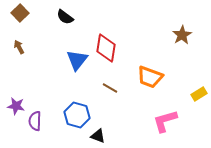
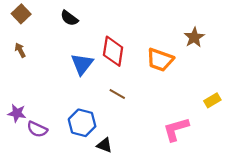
orange trapezoid: (150, 77) -> (160, 60), moved
purple semicircle: (35, 121) -> (37, 129), turned -66

